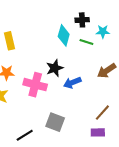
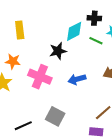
cyan diamond: (64, 35) -> (74, 31), turned 40
black star: (55, 68) -> (58, 51), moved

